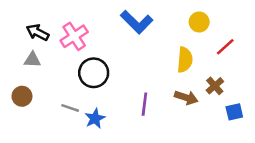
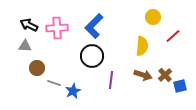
blue L-shape: (137, 22) -> (94, 26), moved, turned 90
pink cross: (74, 36) -> (57, 28), turned 30
black circle: (94, 73) -> (92, 56), moved
brown cross: (215, 86) -> (165, 75), moved
brown circle: (22, 96) -> (37, 68), moved

